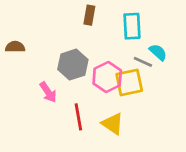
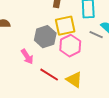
yellow square: (129, 82) -> (65, 26), moved
red line: (78, 117) -> (49, 75), turned -48

